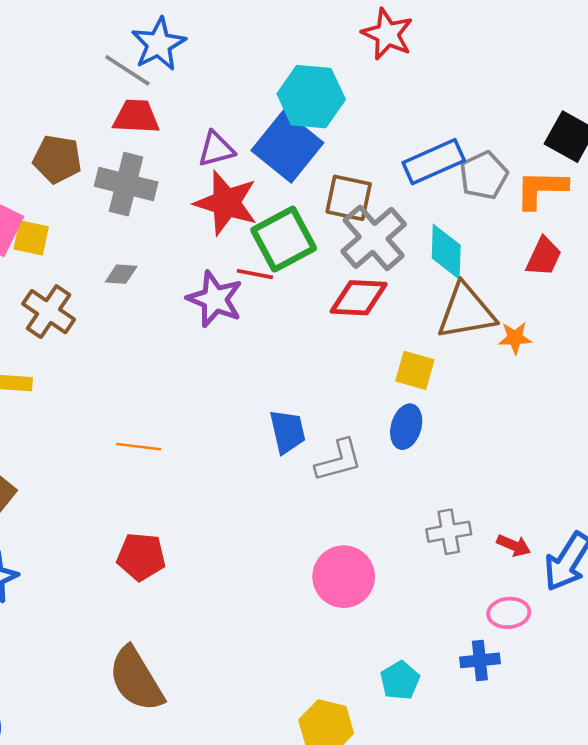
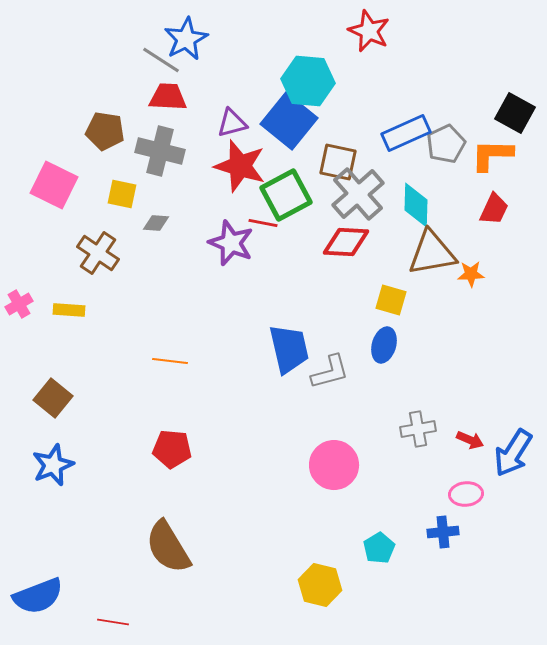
yellow square: (31, 238) -> (122, 194), moved
blue trapezoid: (287, 432) -> (289, 349), size x1.4

